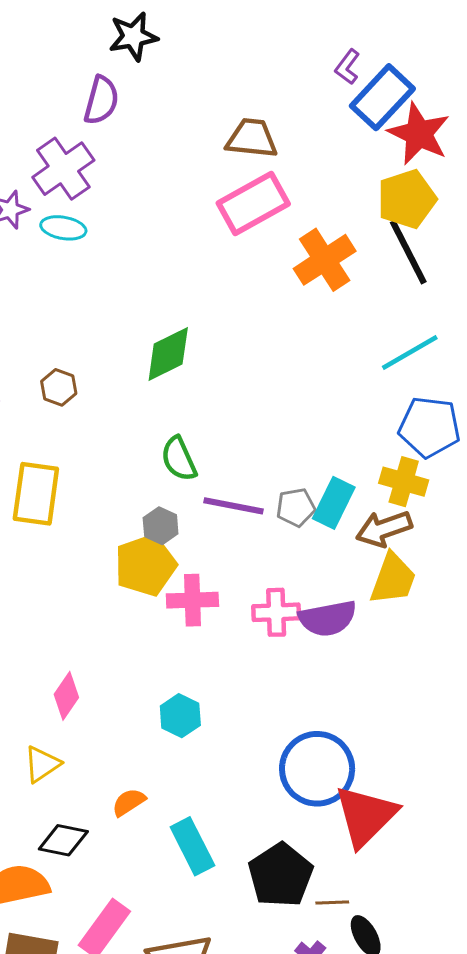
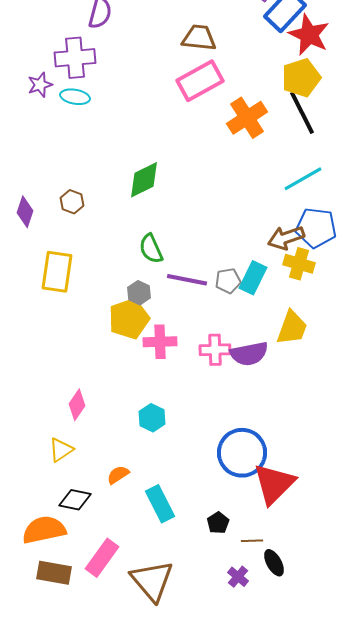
purple cross: (63, 169) -> (75, 58), turned 30
brown arrow: (384, 529) -> (286, 238), moved
black pentagon: (281, 875) -> (218, 523), size x0.5

